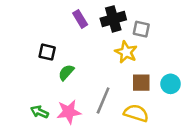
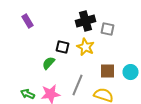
purple rectangle: (80, 19) -> (28, 21), moved
black square: (47, 52) -> (63, 47), moved
yellow star: (126, 52) -> (86, 47), moved

